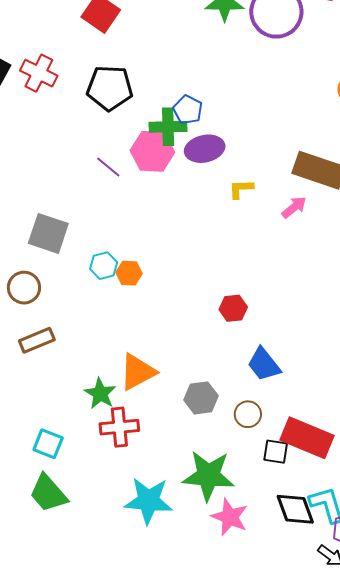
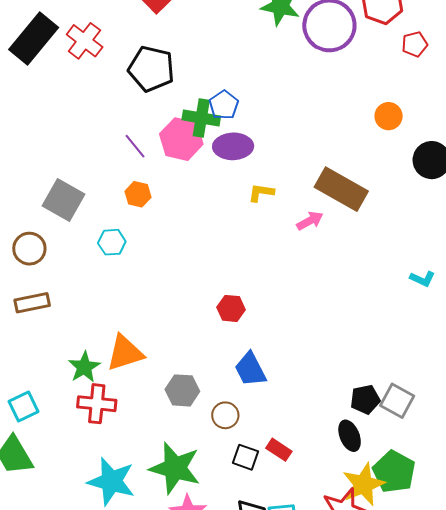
orange hexagon: (129, 273) -> (138, 194), moved
red rectangle: (307, 438) -> (279, 450), size x0.5
cyan square: (48, 444) -> (24, 406), turned 32

